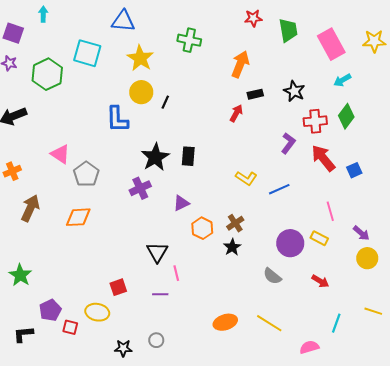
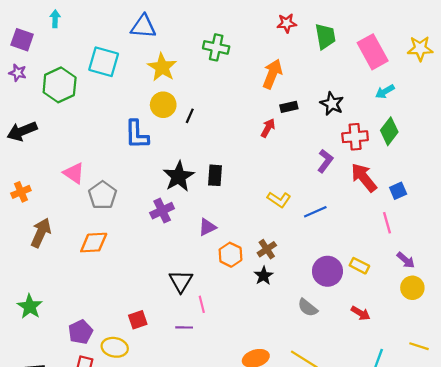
pink line: (330, 211) -> (387, 223), moved
purple pentagon: (50, 310) -> (80, 332), moved

